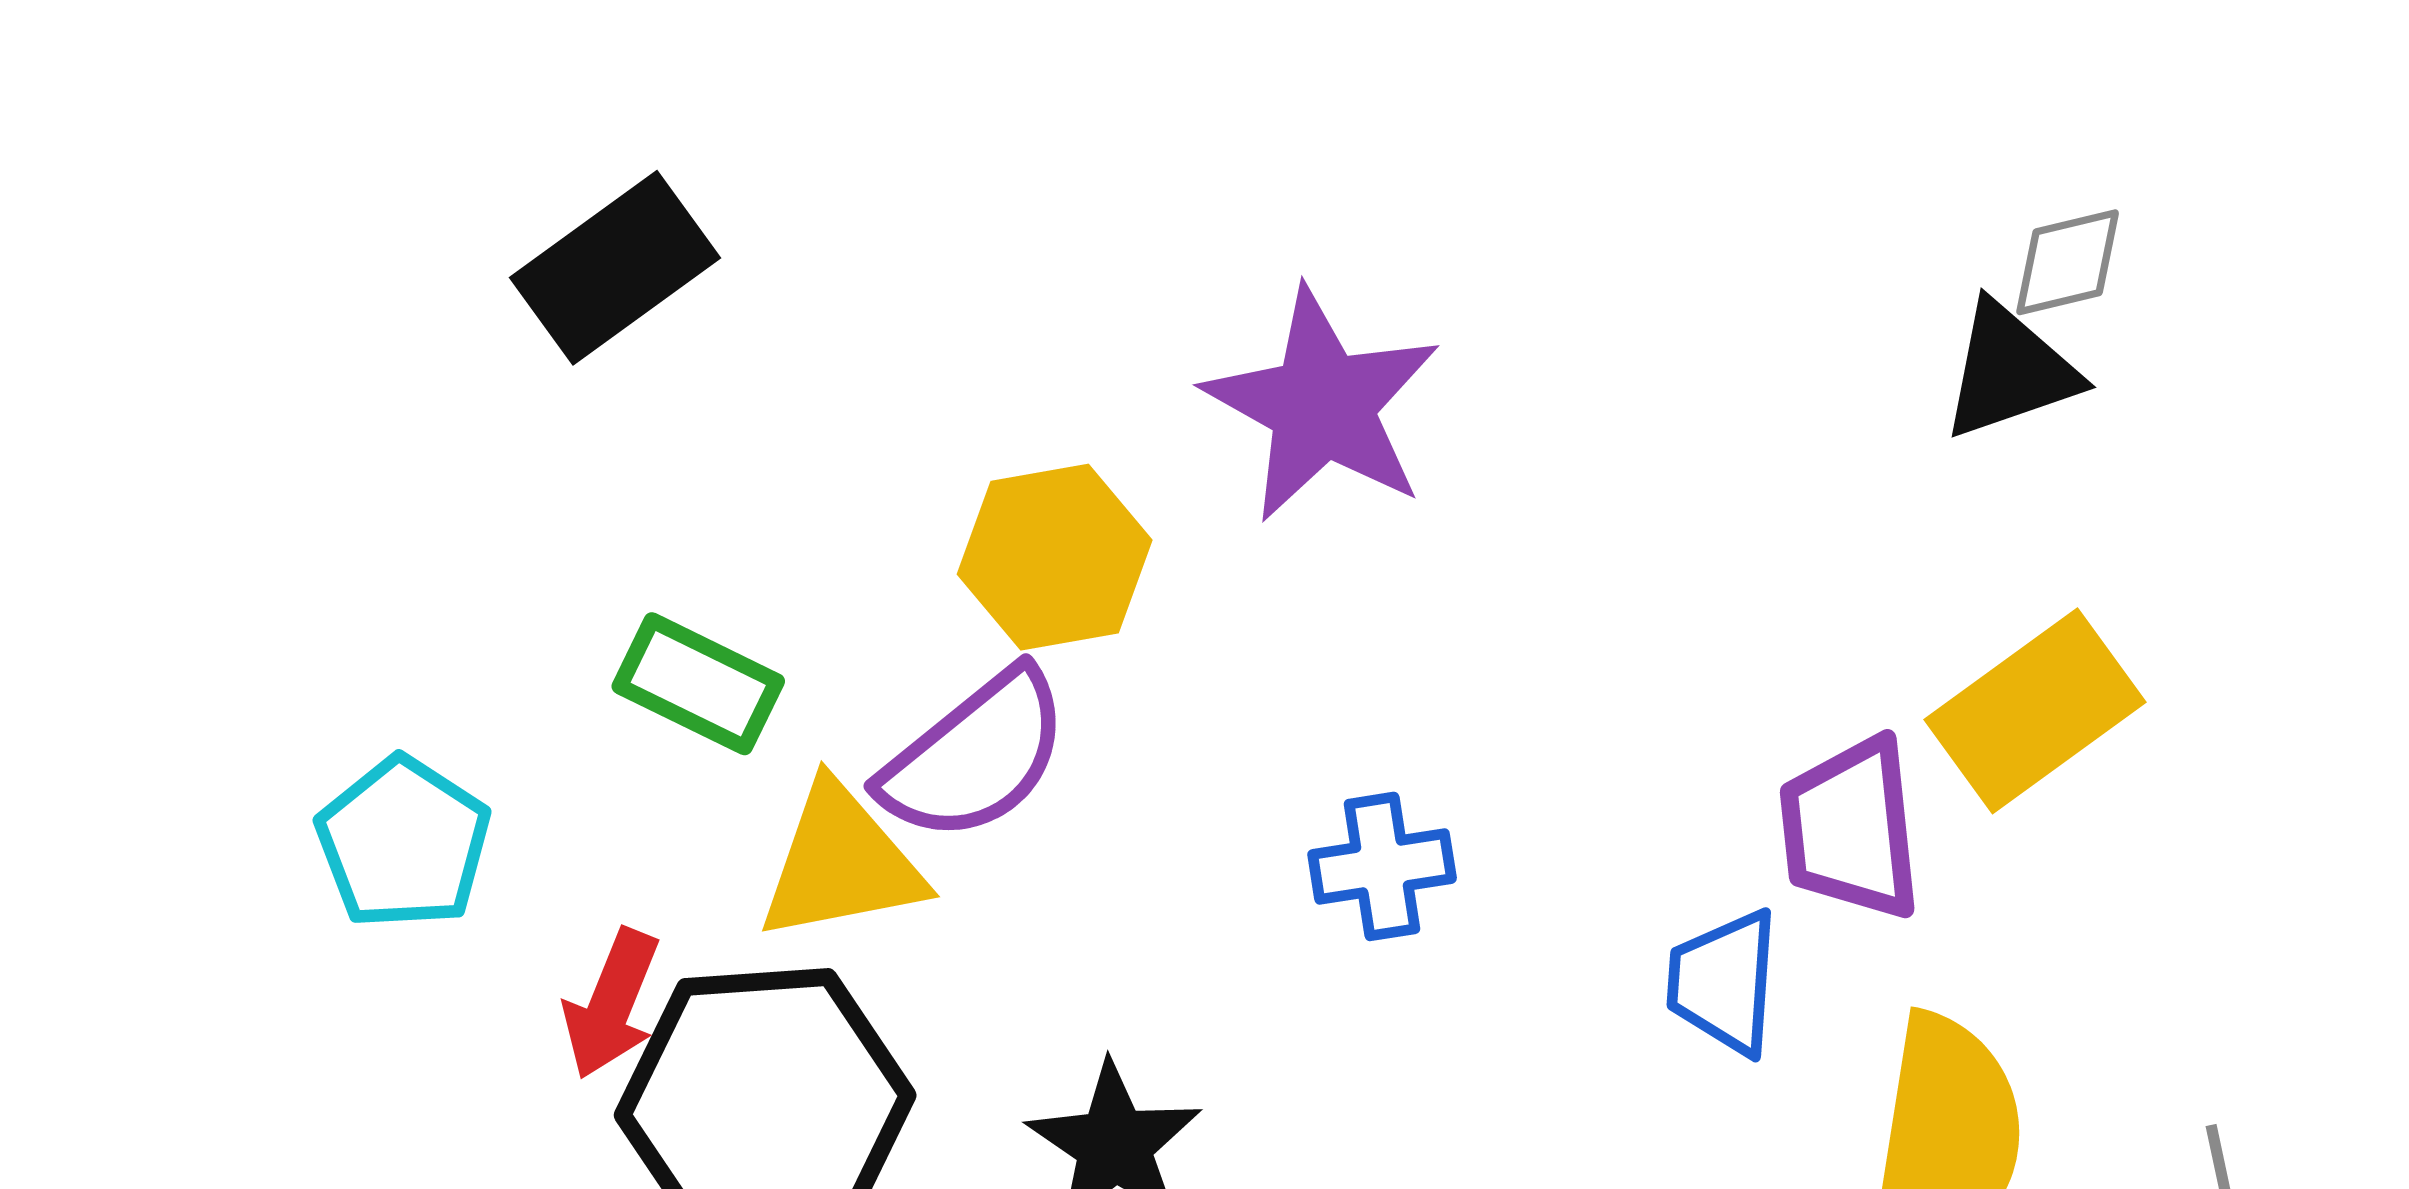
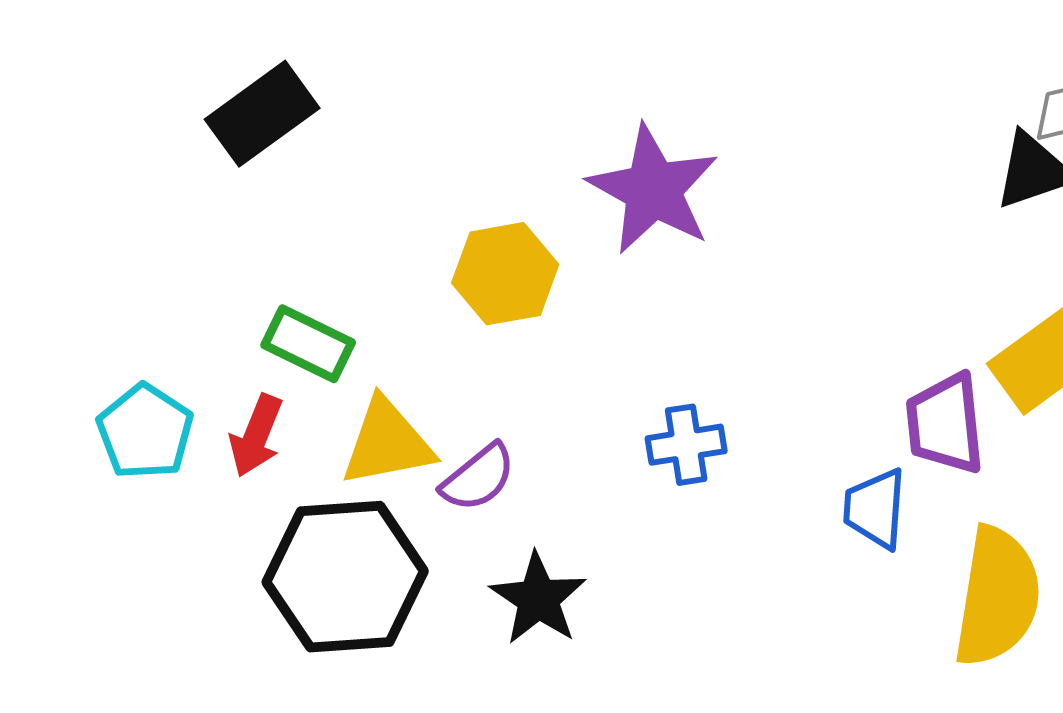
purple semicircle: (975, 756) -> (478, 478), moved, size x0.7
red arrow: (611, 1004) -> (256, 436), moved

